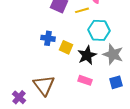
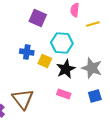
yellow line: (82, 10) -> (93, 24), moved
cyan hexagon: (99, 30) -> (62, 43), moved

